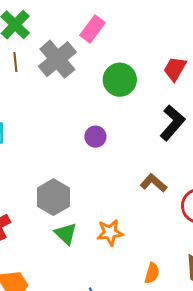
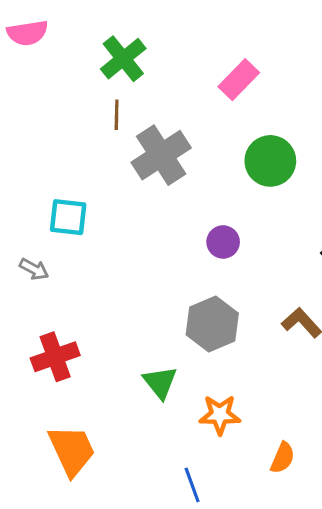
gray cross: (57, 59) -> (161, 155), moved
gray hexagon: (53, 197) -> (212, 324), moved
orange star: (110, 233) -> (220, 415), moved

